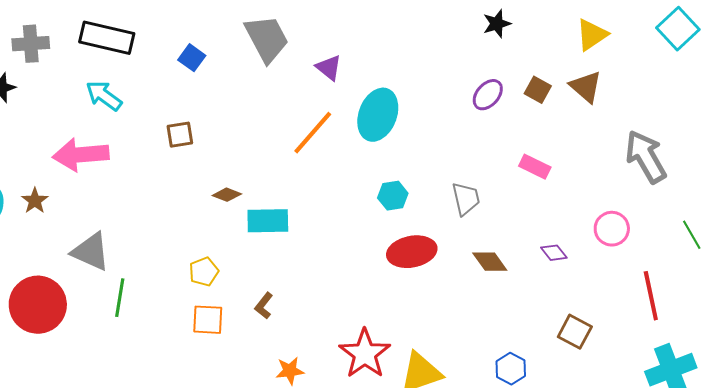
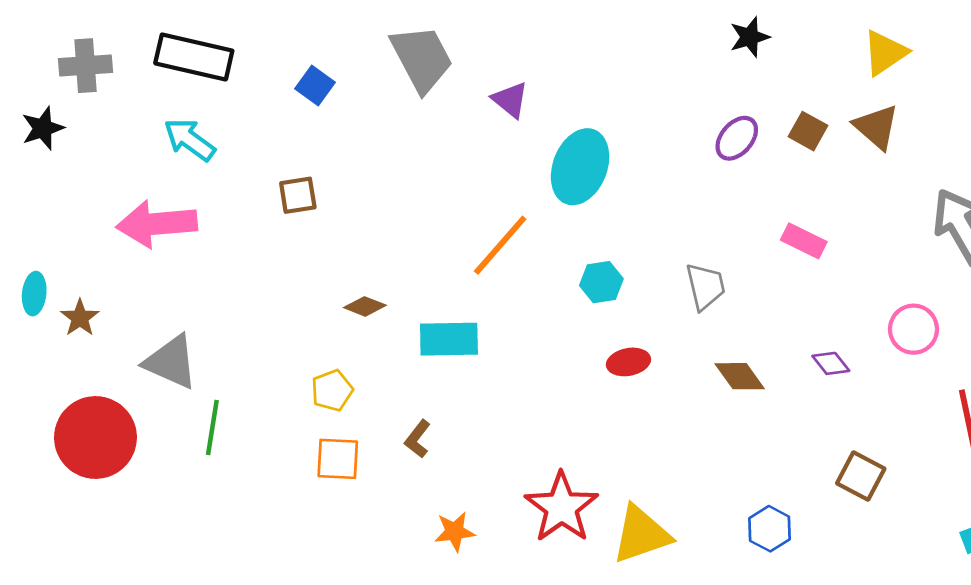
orange line: (313, 133) -> (500, 245), moved
brown diamond: (227, 195) -> (365, 306), moved
brown star: (35, 201) -> (80, 318), moved
cyan rectangle: (268, 221) -> (449, 339), moved
red ellipse: (412, 252) -> (628, 362), size x0.6

